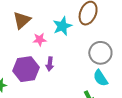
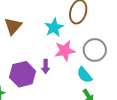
pink star: (40, 40) -> (65, 51), moved, size x1.5
cyan semicircle: (100, 78) -> (85, 75), moved

